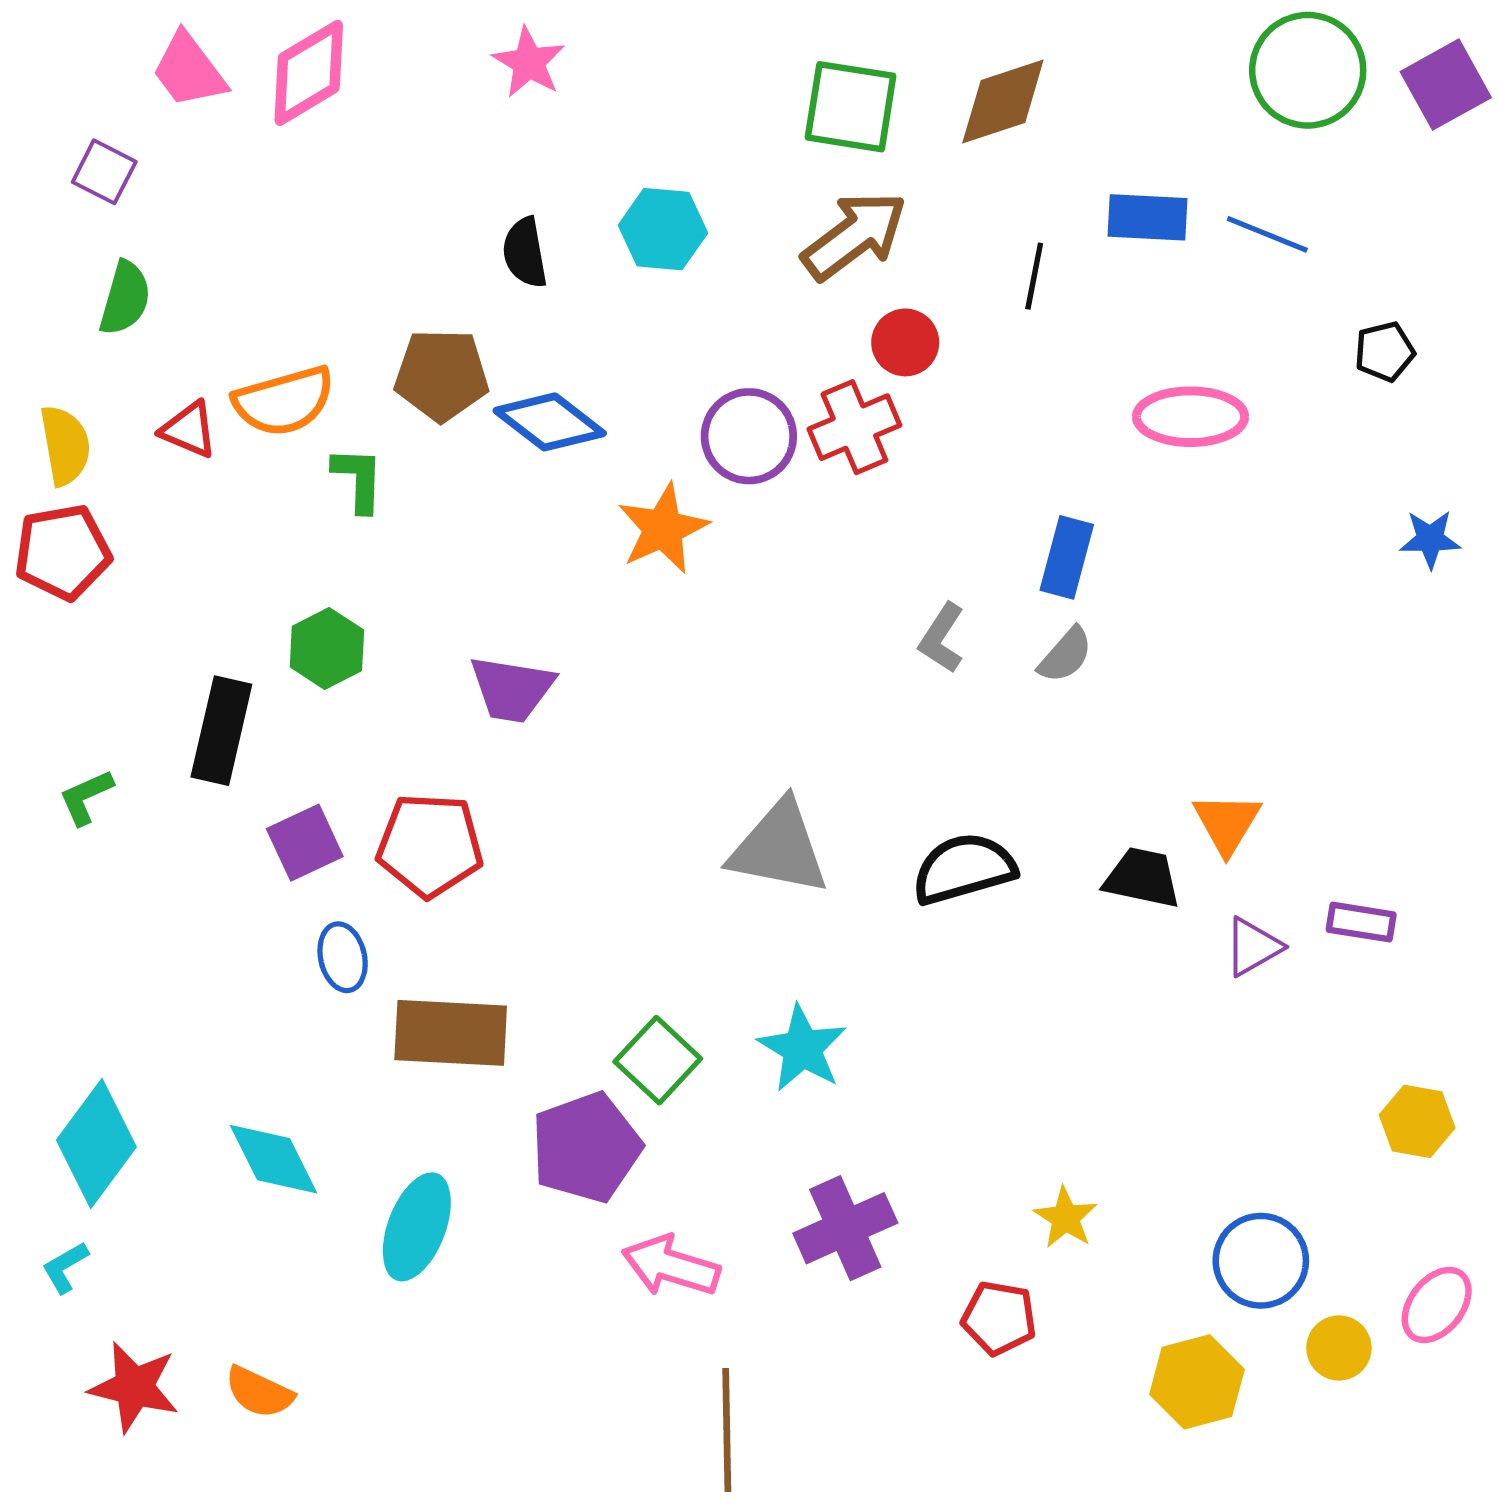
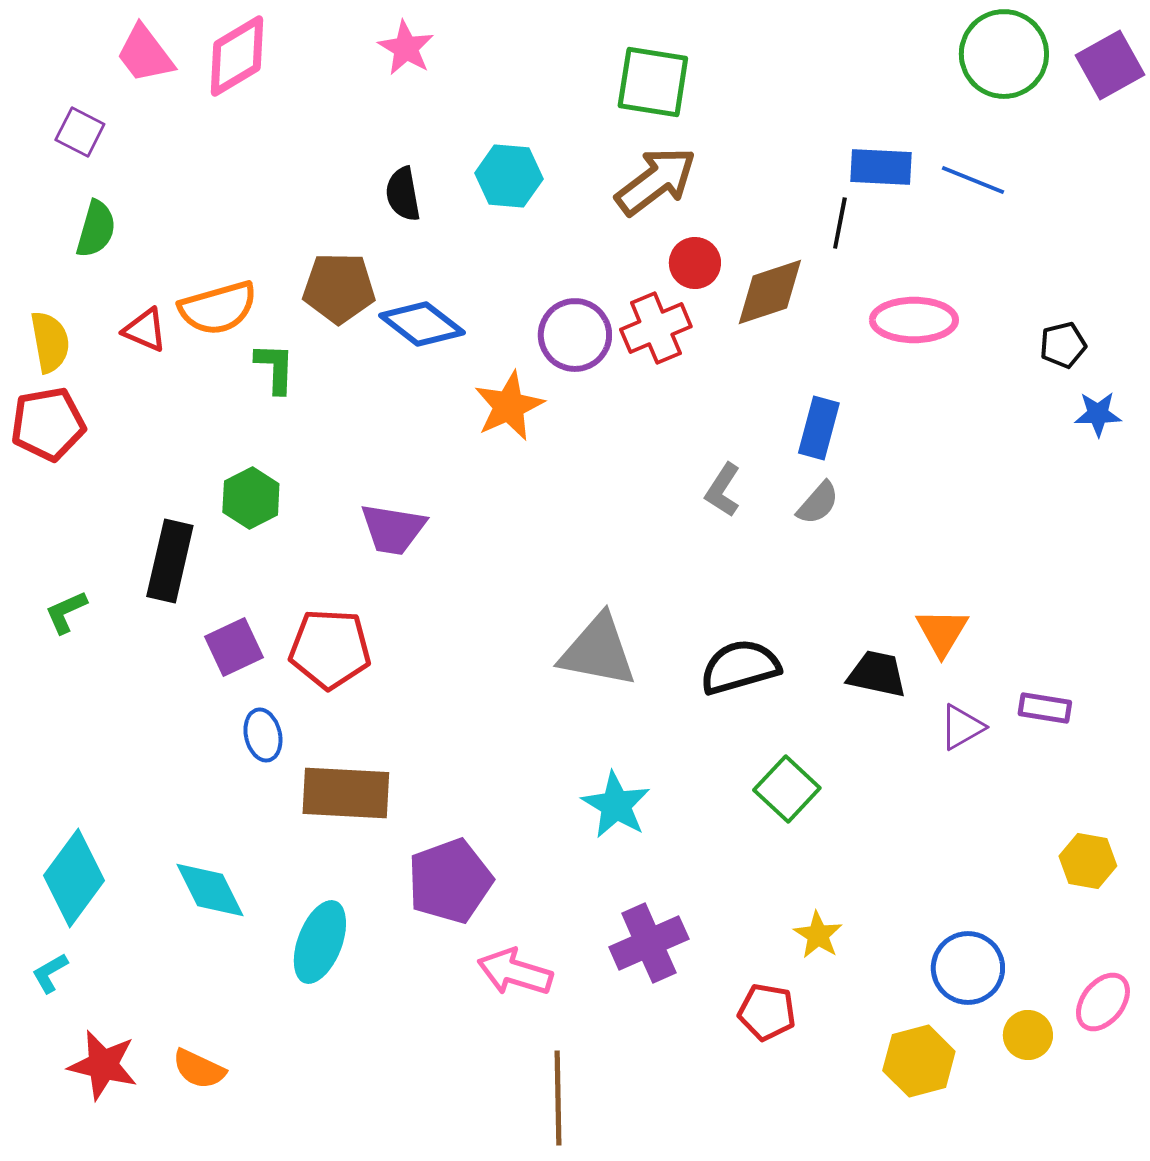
brown diamond: (1003, 101) -> (770, 292), moved
black line: (1034, 276) -> (840, 223), moved
black pentagon: (1385, 352) -> (1063, 345), moved
green square: (658, 1060) -> (787, 789), moved

